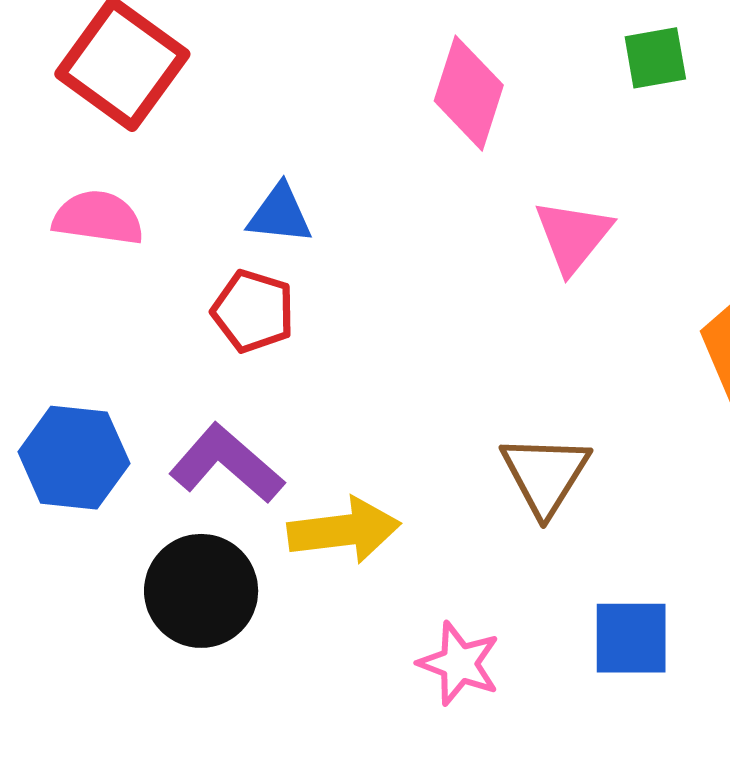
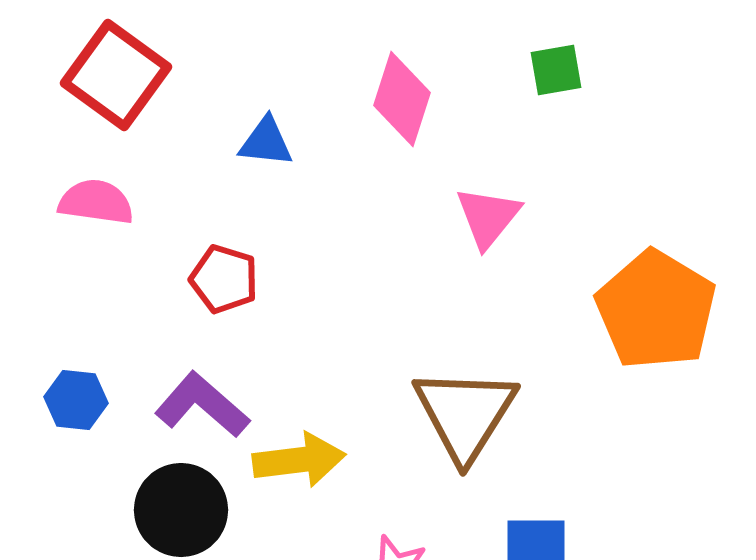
blue triangle: (280, 214) -> (266, 142), moved
blue hexagon: (74, 458) -> (76, 400), size x0.7
brown triangle: (545, 475) -> (465, 414), size x1.4

